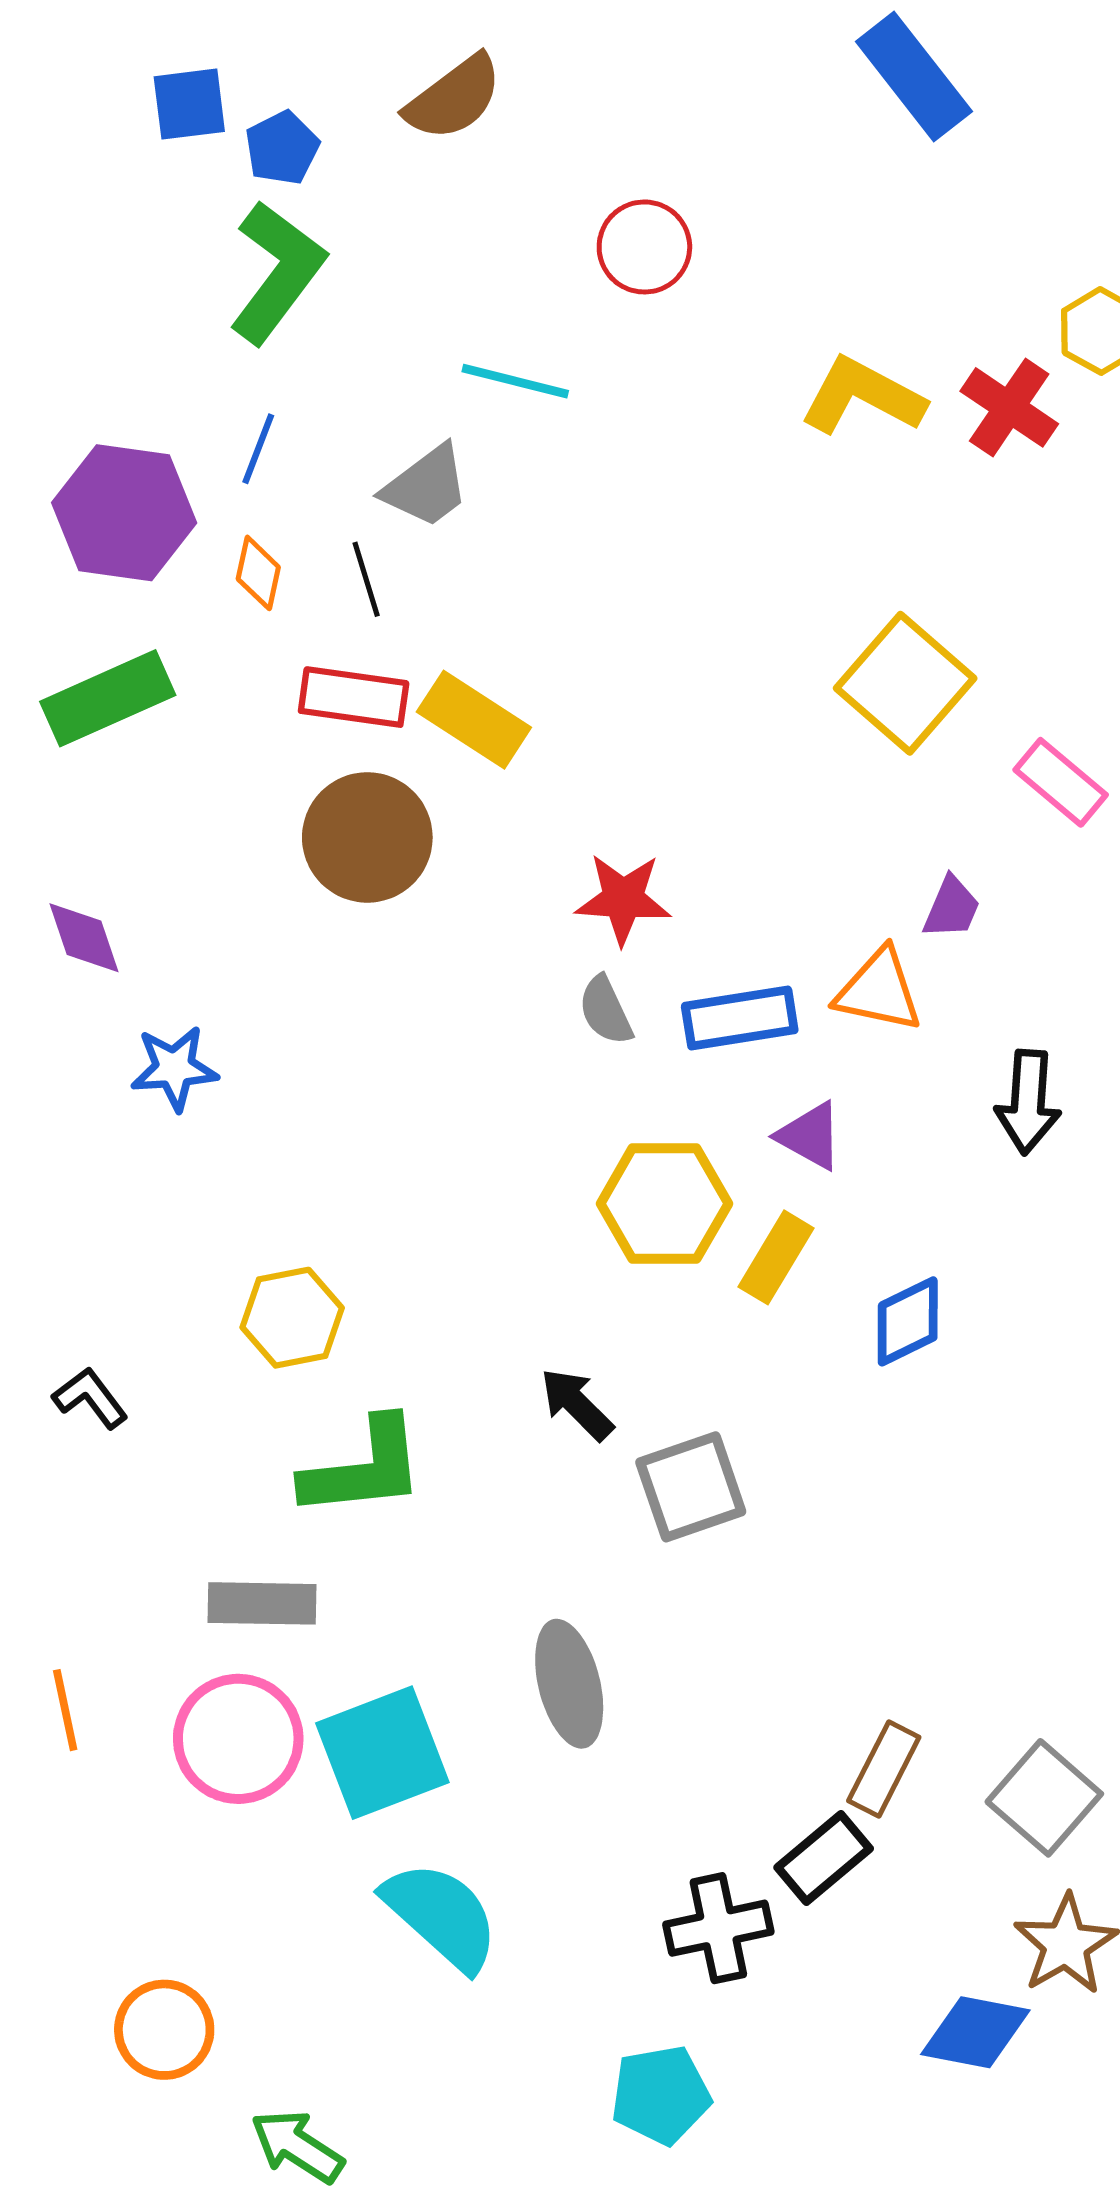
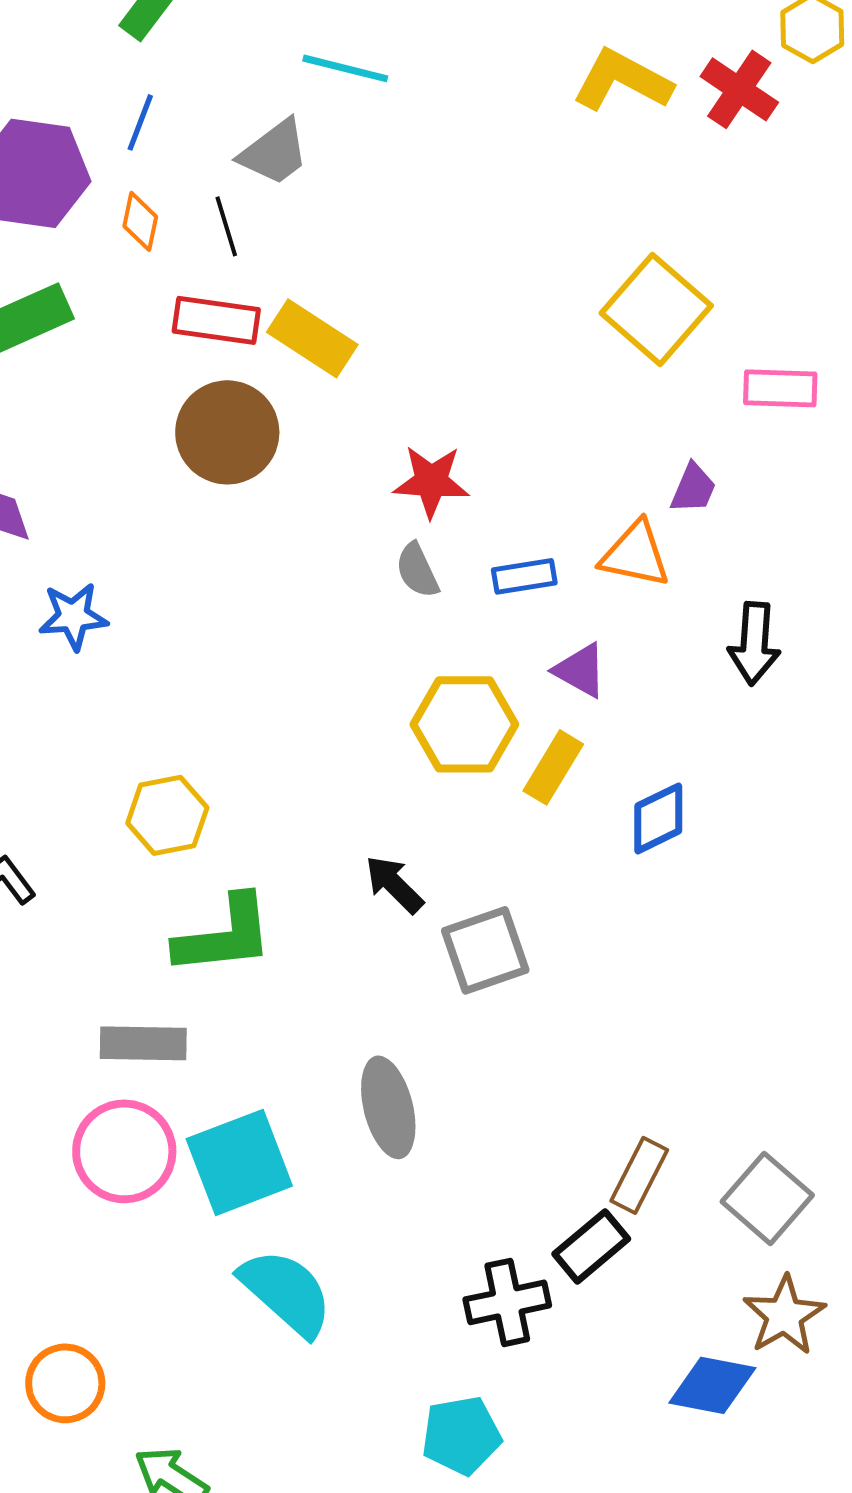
pink rectangle: (1061, 782) -> (780, 388), turned -38
blue rectangle: (740, 1018) -> (524, 576), size x0.7

